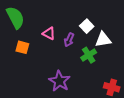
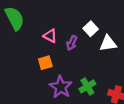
orange square: (22, 47) -> (45, 63), moved, turned -32
green cross: (89, 55) -> (87, 86), moved

